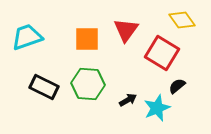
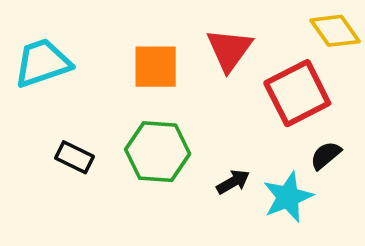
red square: (162, 53) -> (297, 93), turned 32
black rectangle: (44, 87) -> (74, 157), size x0.7

